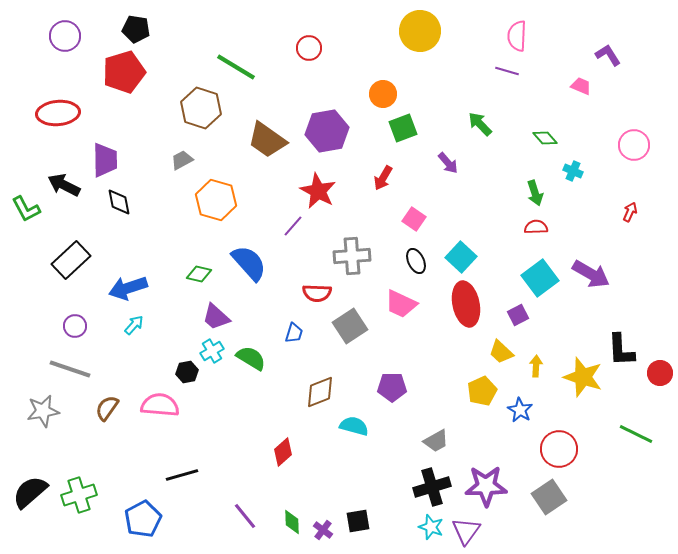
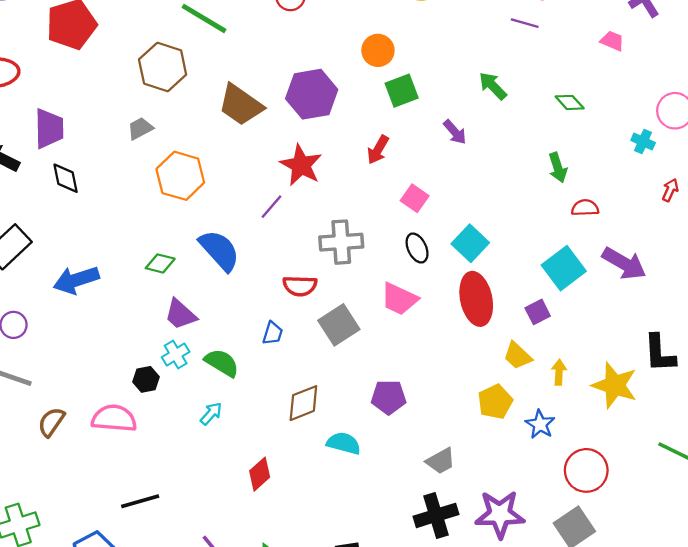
cyan cross: (573, 171) -> (643, 142), moved
red semicircle: (536, 227) -> (585, 208), moved
cyan arrow: (134, 325) -> (211, 414), moved

